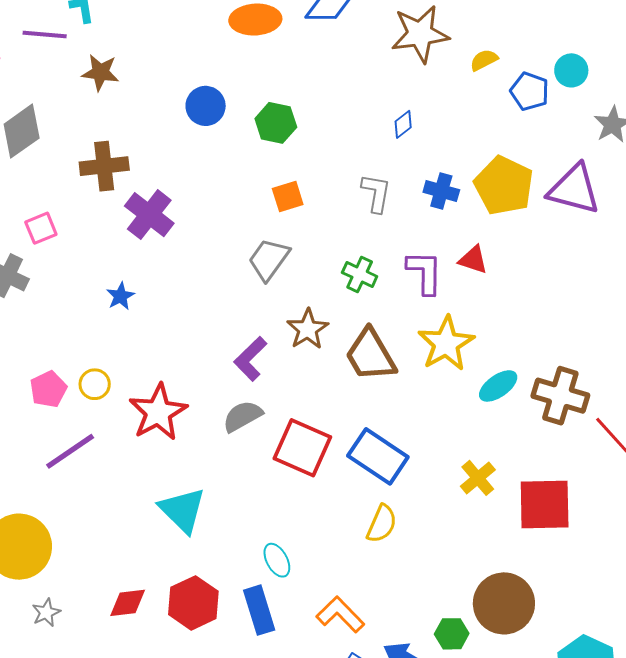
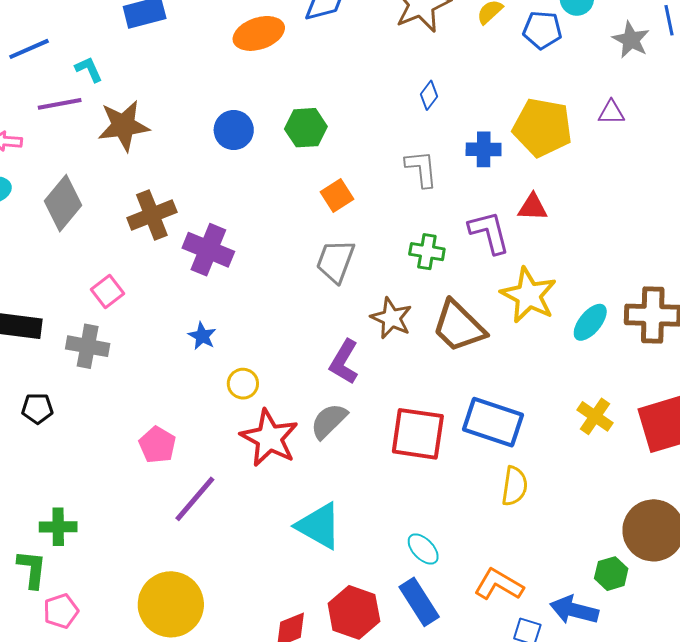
brown star: (100, 72) -> (123, 126), size x1.4
purple triangle: (574, 189) -> (611, 112), size x0.5
yellow circle: (95, 384) -> (243, 384), moved
gray semicircle: (243, 416) -> (329, 421), moved

